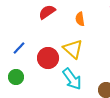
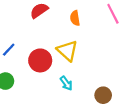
cyan arrow: (72, 79) -> (66, 83), size x0.6

